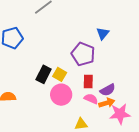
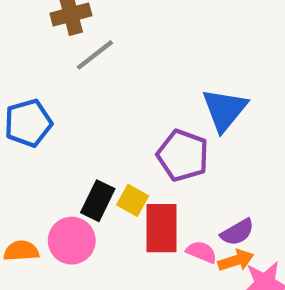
blue triangle: (103, 33) -> (224, 110), size x1.6
red rectangle: (88, 82) -> (162, 228), moved, size x1.6
pink circle: (61, 95) -> (72, 241), moved

